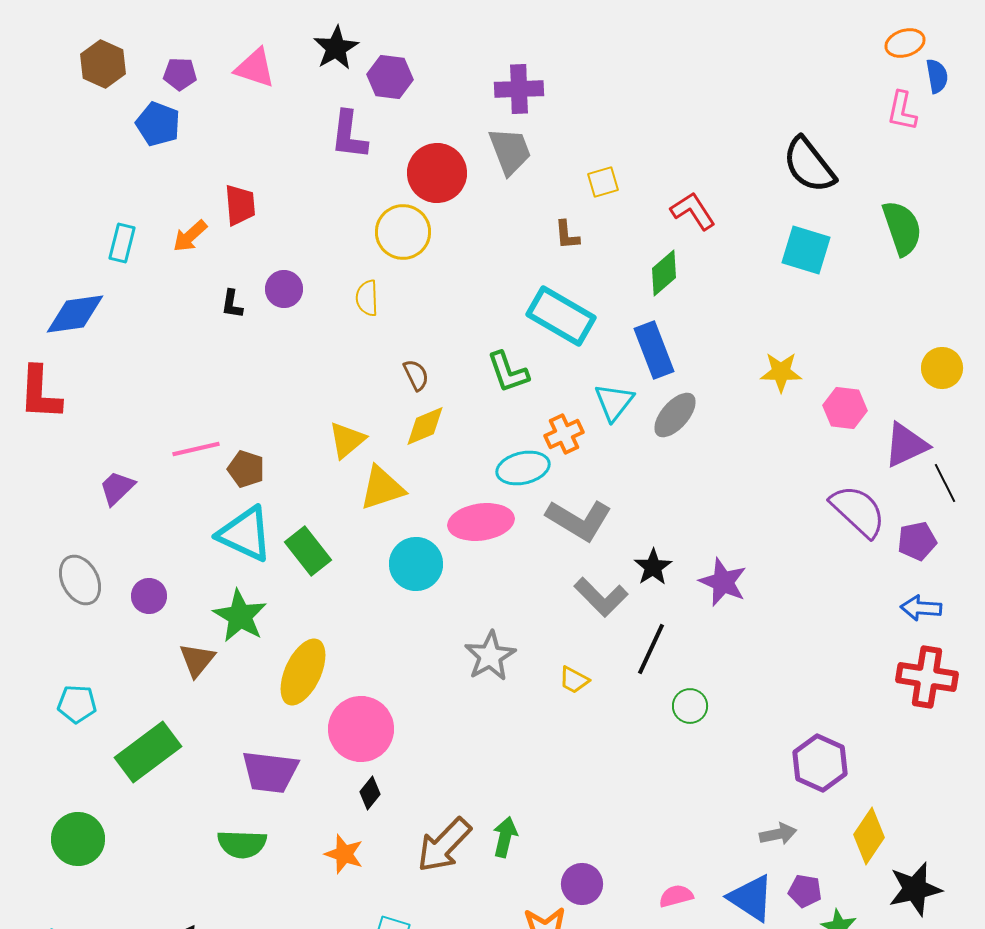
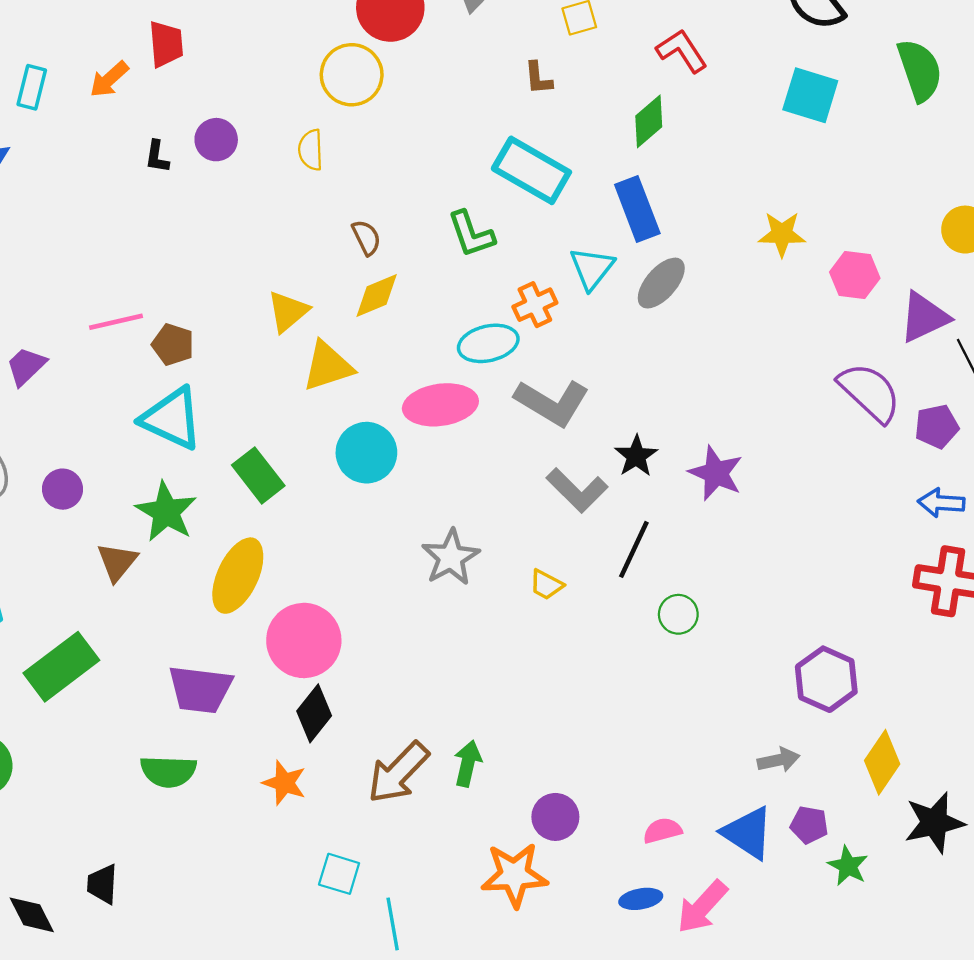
green rectangle: (308, 551) -> (258, 475), moved
black diamond: (370, 793) -> (314, 713), size x1.5

